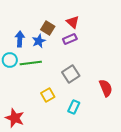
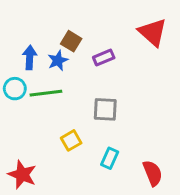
red triangle: (73, 22) -> (153, 32), moved, size x1.5
gray square: (71, 74) -> (105, 109), turned 36
red semicircle: (106, 88) -> (153, 173), moved

